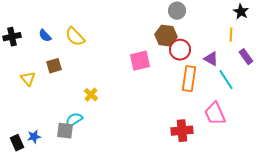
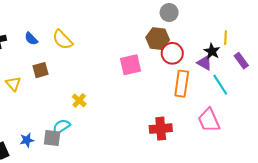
black star: (241, 12) -> (212, 51), moved
red cross: (182, 131) -> (161, 129), moved
blue star: (34, 137) -> (27, 140), moved

